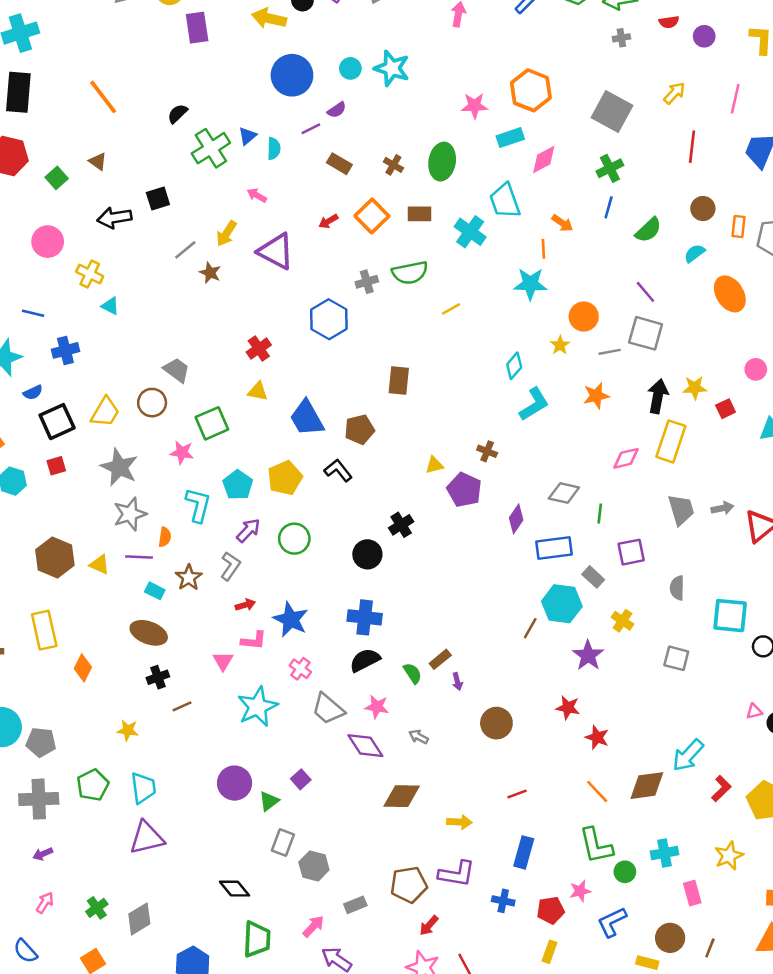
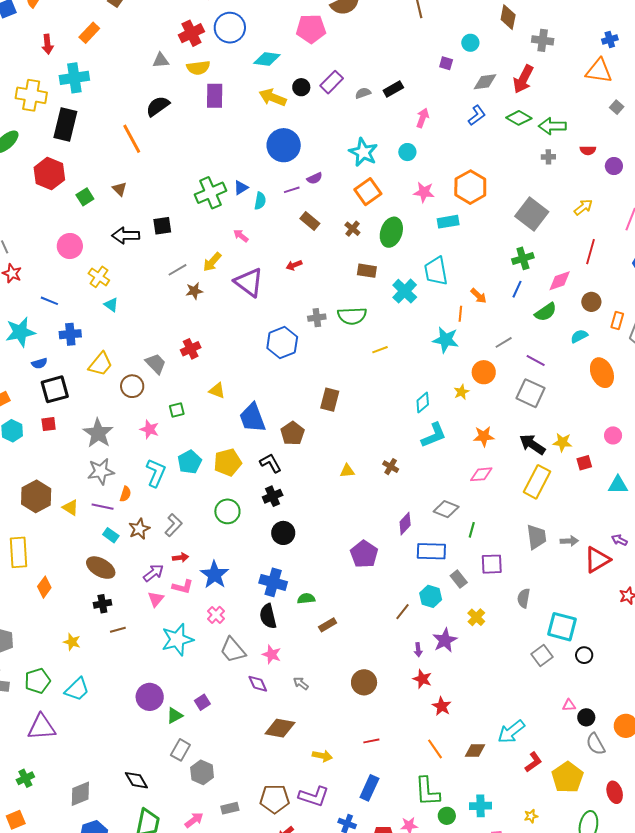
cyan circle: (350, 68) -> (407, 152), moved
black semicircle: (178, 114) -> (158, 106), moved, size x1.4
pink diamond: (544, 159) -> (560, 281), moved
orange square: (372, 216) -> (368, 192), moved
brown star: (210, 273) -> (194, 291), turned 30
purple line: (645, 292) -> (536, 360), turned -30
red cross: (259, 348) -> (191, 349), moved
gray line: (610, 352) -> (504, 342), moved, turned -30
black arrow: (658, 396) -> (532, 444), turned -76
yellow trapezoid: (105, 412) -> (100, 364), moved
green square: (212, 423) -> (177, 410), size x0.6
brown pentagon: (359, 429) -> (293, 433), turned -30
pink diamond: (626, 458) -> (481, 474), moved
purple pentagon: (464, 490) -> (364, 554), moved
black cross: (401, 525) -> (273, 496), moved
purple arrow: (248, 530) -> (153, 573), moved
cyan hexagon: (562, 604) -> (431, 596), size x0.7
gray square: (676, 658) -> (542, 655), moved, turned 30
black semicircle: (365, 660) -> (268, 616), turned -85
green semicircle: (413, 673) -> (306, 599), moved, turned -72
purple arrow: (457, 682) -> (418, 650), moved
purple diamond: (365, 746) -> (258, 684), size x0.7
brown diamond: (647, 786) -> (475, 750), size x0.7
cyan trapezoid: (143, 788) -> (77, 689), turned 44
purple triangle: (147, 838) -> (42, 727), moved
yellow star: (729, 856) -> (531, 816), size x0.6
gray diamond: (139, 919) -> (80, 794), moved

